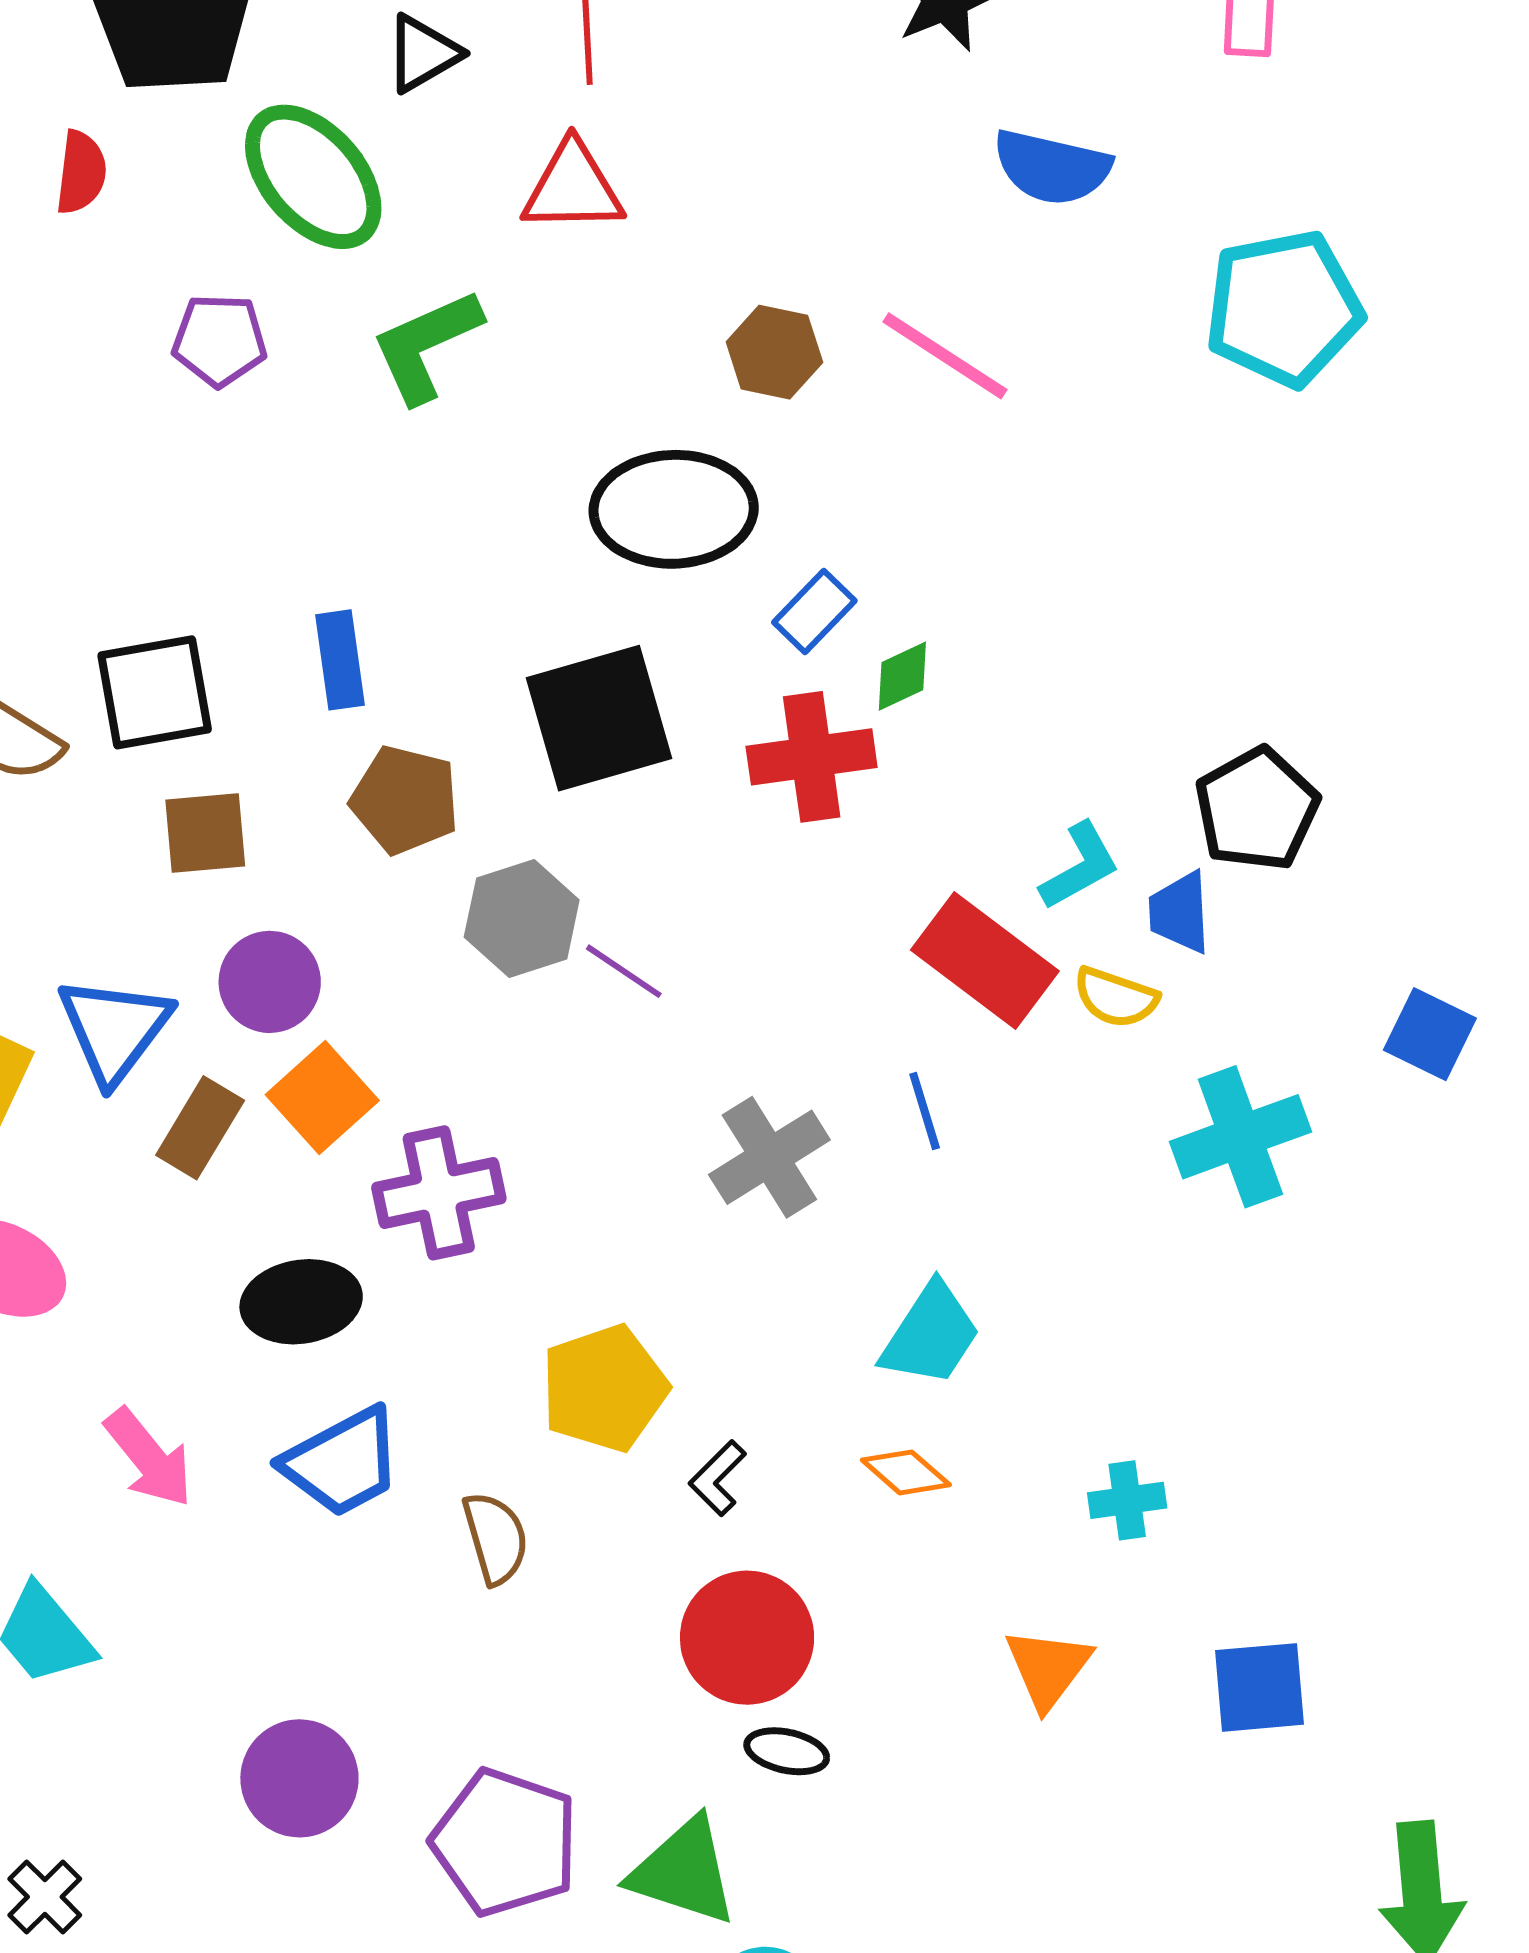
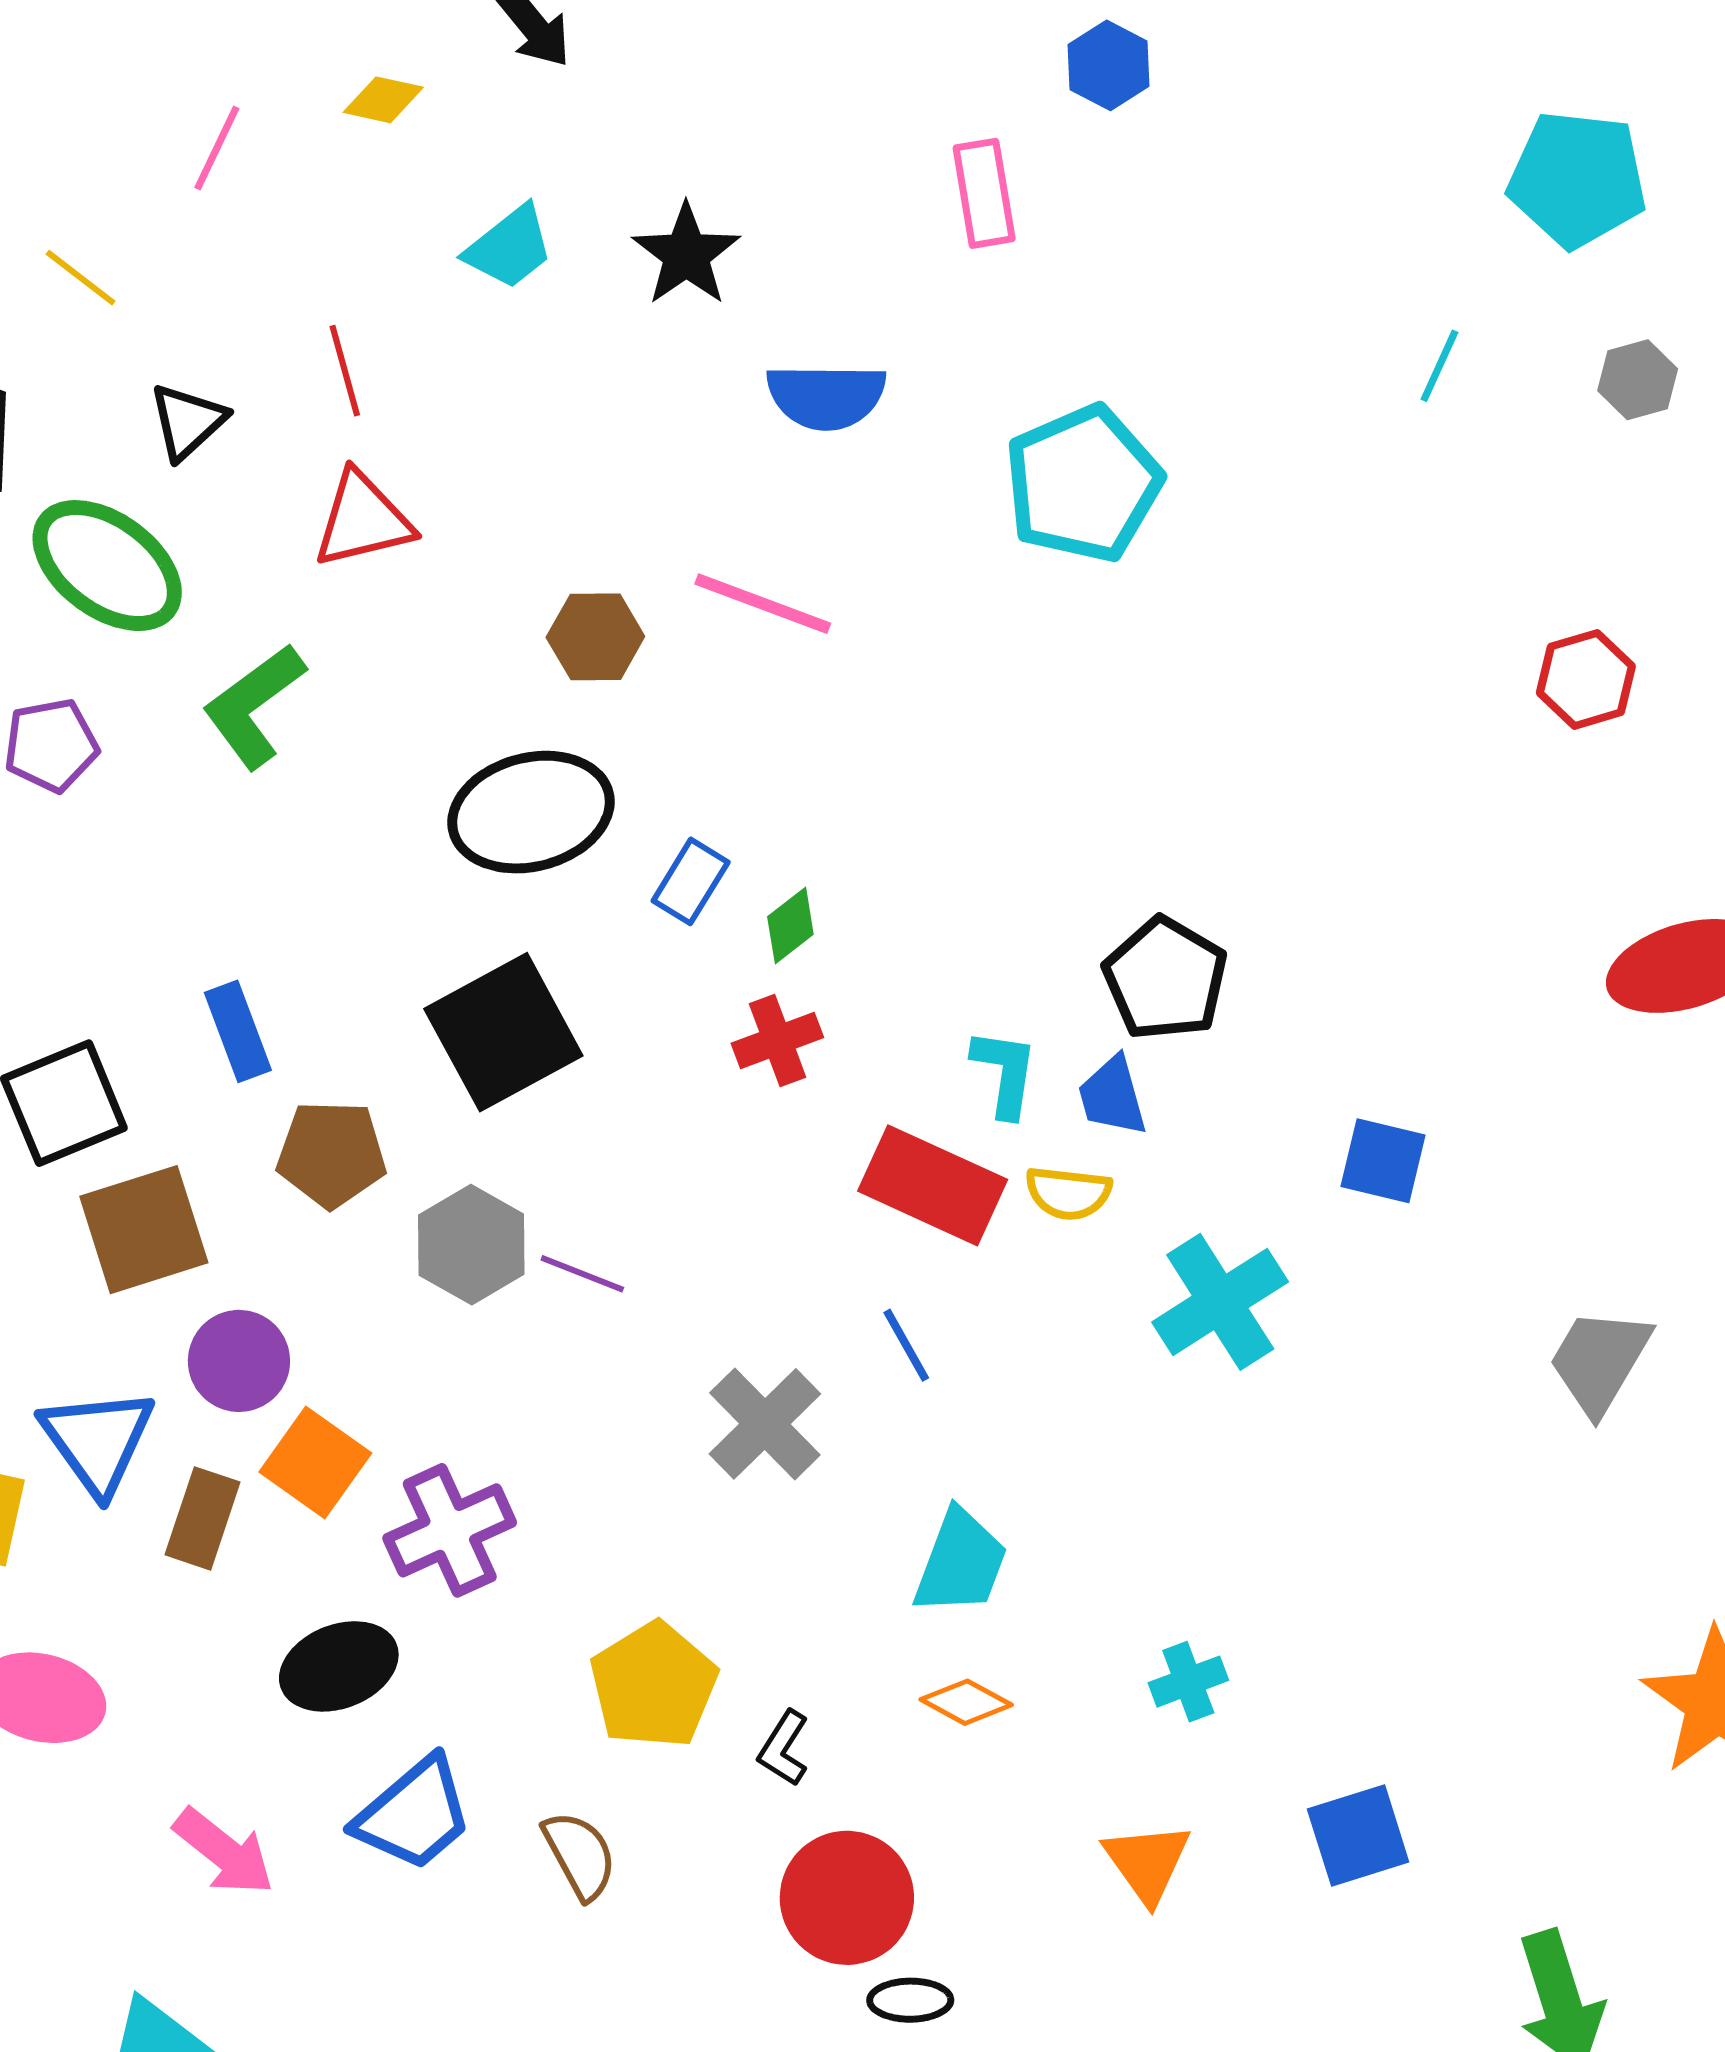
red cross: (812, 757) -> (777, 1040), moved, size x0.7
brown square: (205, 833) -> (144, 1230), size x1.4
cyan L-shape: (1080, 866) -> (1005, 1073), turned -40

